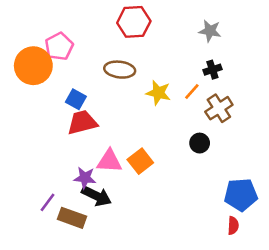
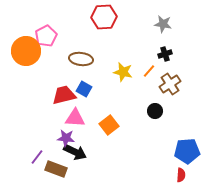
brown ellipse: (120, 70) -> (81, 59), moved
blue square: (76, 99) -> (84, 89), moved
pink triangle: (109, 161) -> (75, 118), moved

